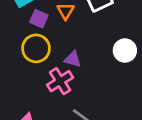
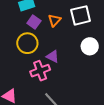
white circle: (125, 51) -> (90, 46), moved

